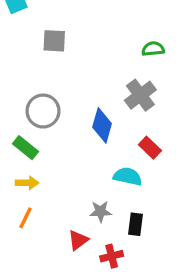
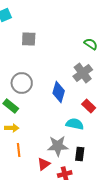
green semicircle: (153, 49) -> (91, 44), turned 40
gray star: (100, 211) -> (58, 146), size x1.5
orange line: (26, 218) -> (19, 150), moved, turned -32

